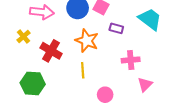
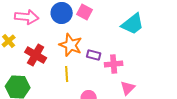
cyan trapezoid: (150, 19) -> (133, 24), turned 105
purple rectangle: (116, 28) -> (94, 55), moved

